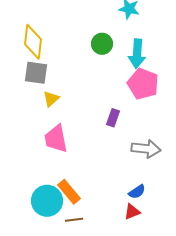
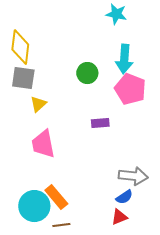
green circle: (102, 44) -> (87, 73), moved
purple rectangle: (113, 118) -> (100, 123), turned 66
gray arrow: (146, 149) -> (133, 176), moved

